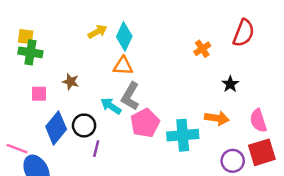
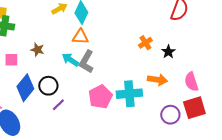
orange cross: (202, 49) -> (145, 43), moved
cyan arrow: (111, 106) -> (70, 60), moved
pink pentagon: (145, 123) -> (100, 97), moved
purple line: (96, 149) -> (58, 105), turned 32

